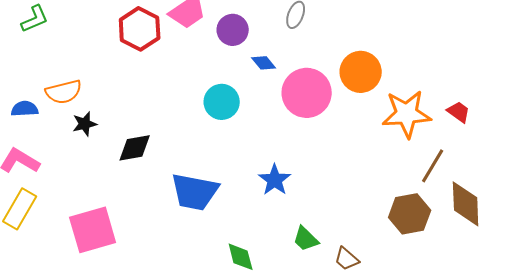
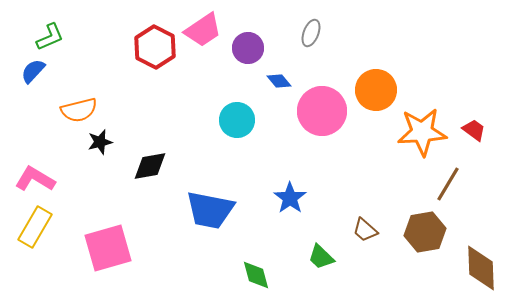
blue semicircle: (25, 109) -> (33, 71), moved, turned -44
brown diamond: (466, 204) -> (481, 268), moved
brown trapezoid: (347, 259) -> (365, 230), moved

